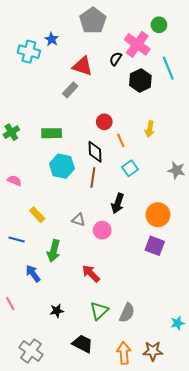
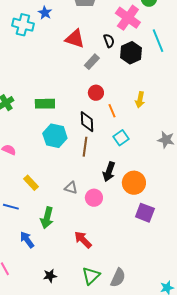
black semicircle: (116, 59) -> (109, 41), moved, turned 128
gray rectangle: (70, 90) -> (92, 62), moved
orange circle: (158, 215) -> (134, 183), moved

